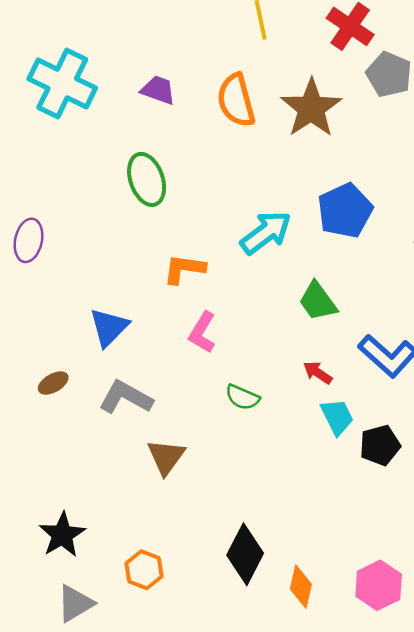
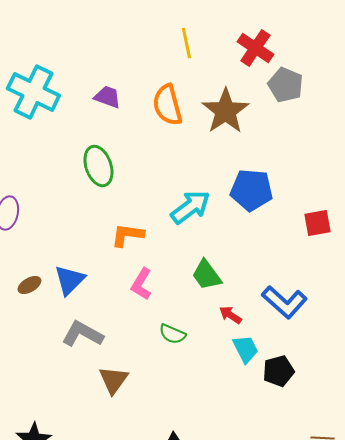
blue pentagon: (345, 211) -> (251, 190), turned 30
green trapezoid: (318, 301) -> (206, 275), moved
brown ellipse: (53, 383) -> (29, 285), moved

